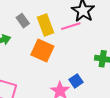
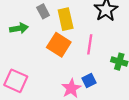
pink line: (71, 26) -> (90, 44), moved, turned -72

